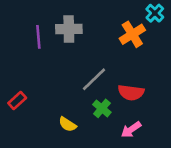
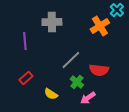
purple line: (38, 37) -> (25, 41), moved
red rectangle: (17, 100) -> (26, 78), moved
pink arrow: (131, 130) -> (88, 98), moved

